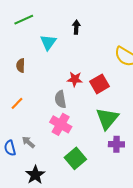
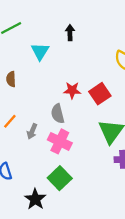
gray arrow: (28, 142) -> (32, 131), moved, turned -104
green square: (75, 158) -> (60, 178), moved

